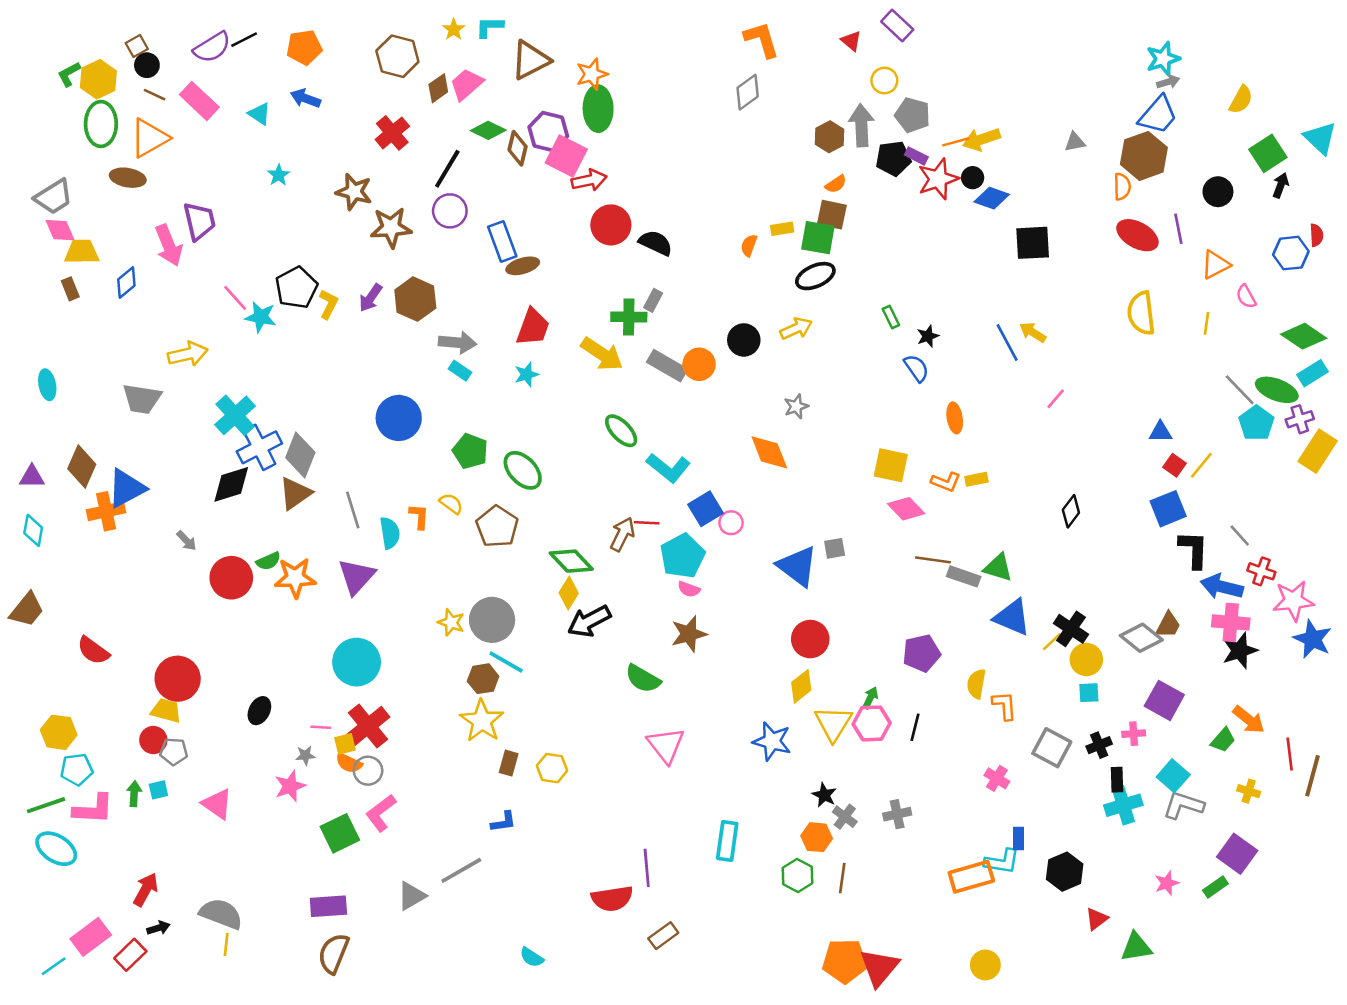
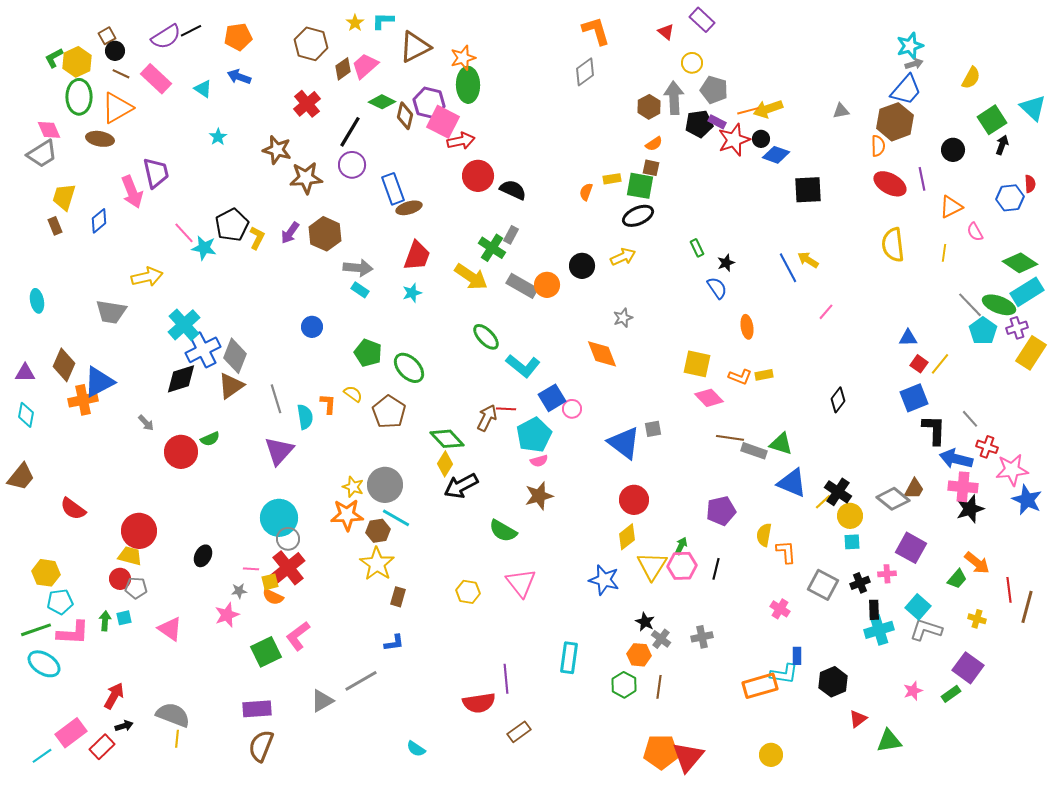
brown square: (832, 215) -> (651, 168), size x0.7
pink diamond: (60, 230) -> (49, 130), moved
yellow trapezoid: (82, 252) -> (64, 197), turned -72
green cross: (629, 317) -> (492, 248), turned 32
cyan rectangle: (1313, 373) -> (1027, 292), size x1.4
blue circle: (399, 418) -> (312, 327), size x0.6
orange star: (295, 578) -> (347, 515), moved
pink semicircle: (689, 589) -> (539, 461), turned -36
yellow hexagon: (552, 768) -> (468, 592), moved
gray circle: (368, 771) -> (288, 539), moved

